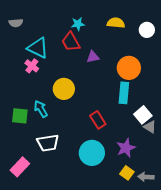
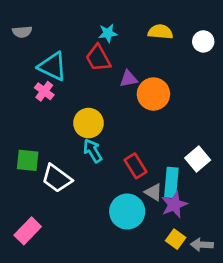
orange circle: (129, 68) -> (153, 94), moved
cyan rectangle: (124, 93) -> (171, 182), moved
cyan arrow: (41, 109) -> (93, 151), moved
gray triangle: (150, 127) -> (153, 192), moved
white trapezoid: (48, 143) -> (57, 178), moved, turned 45

